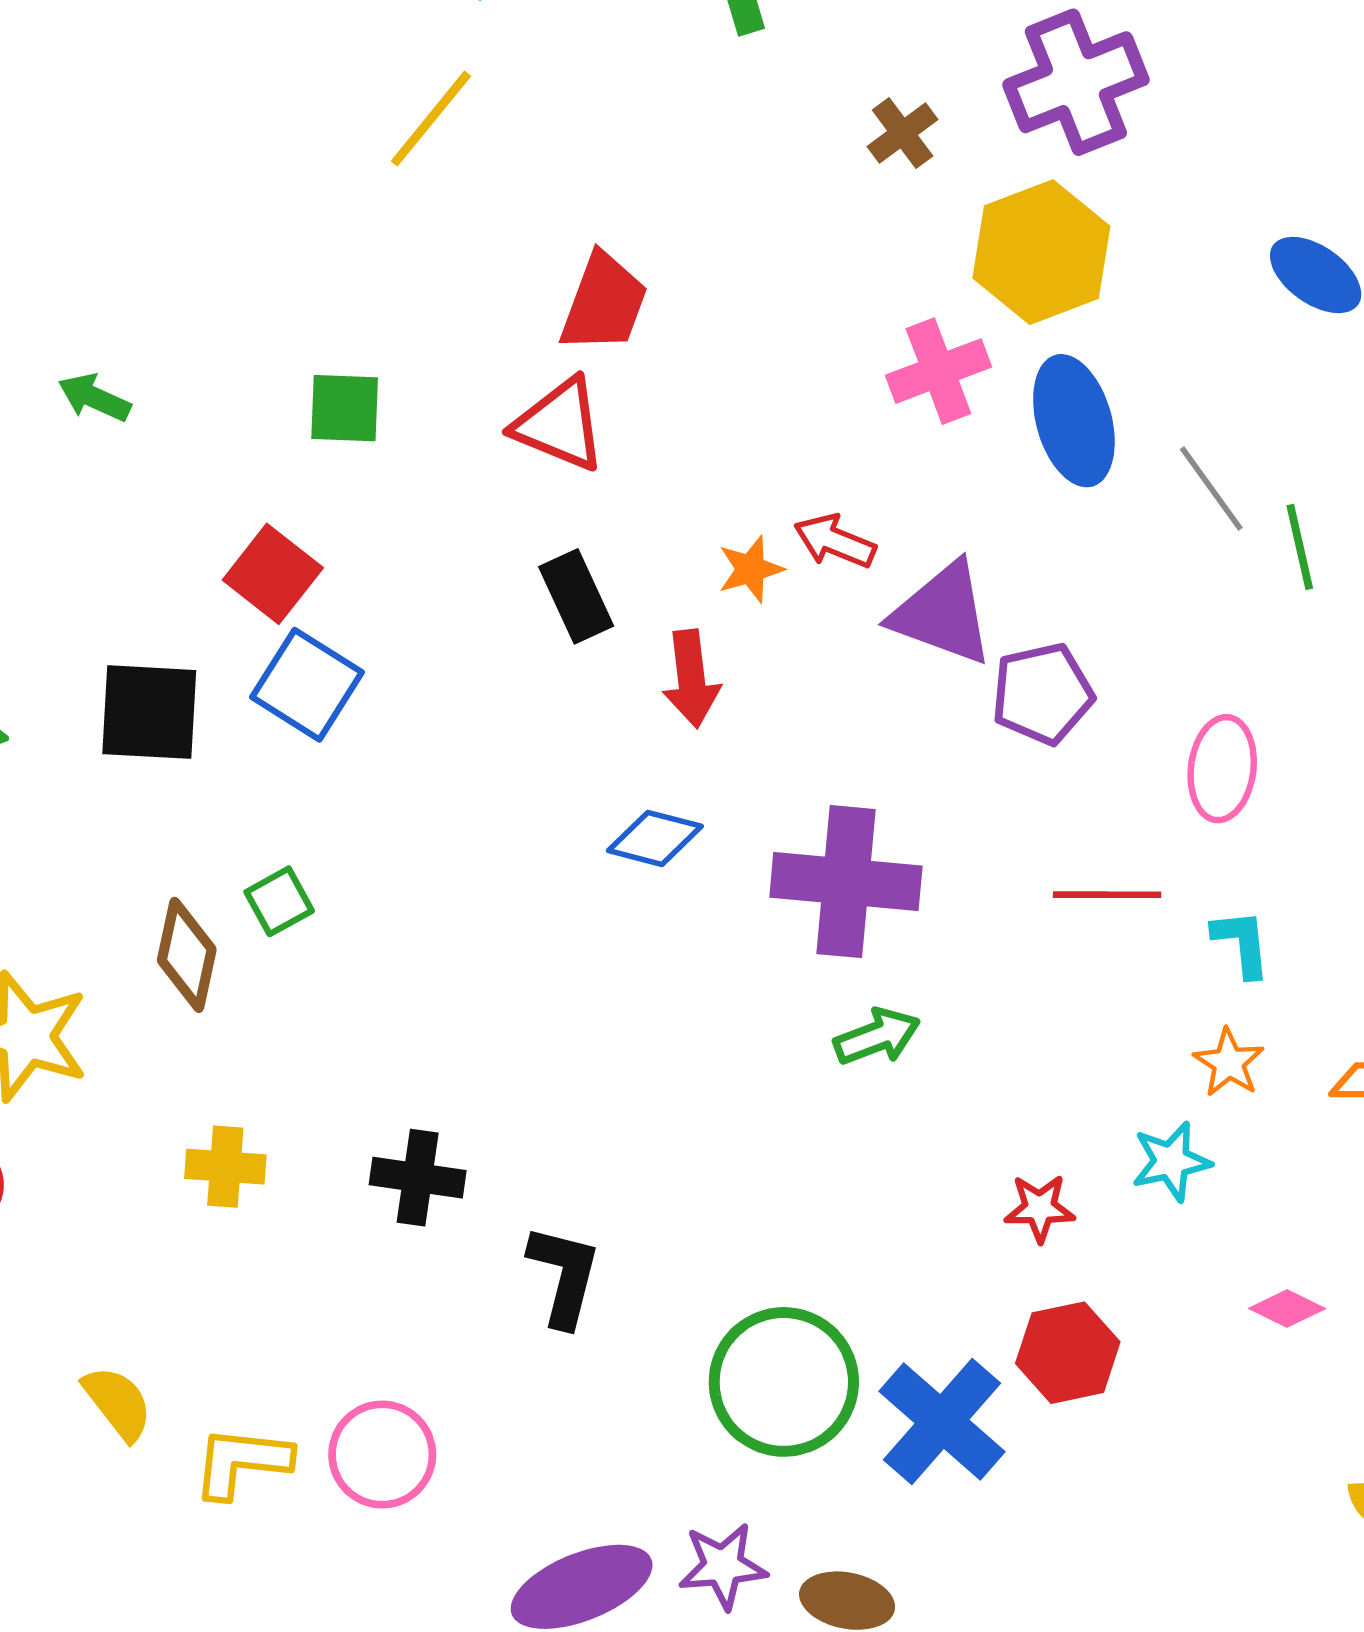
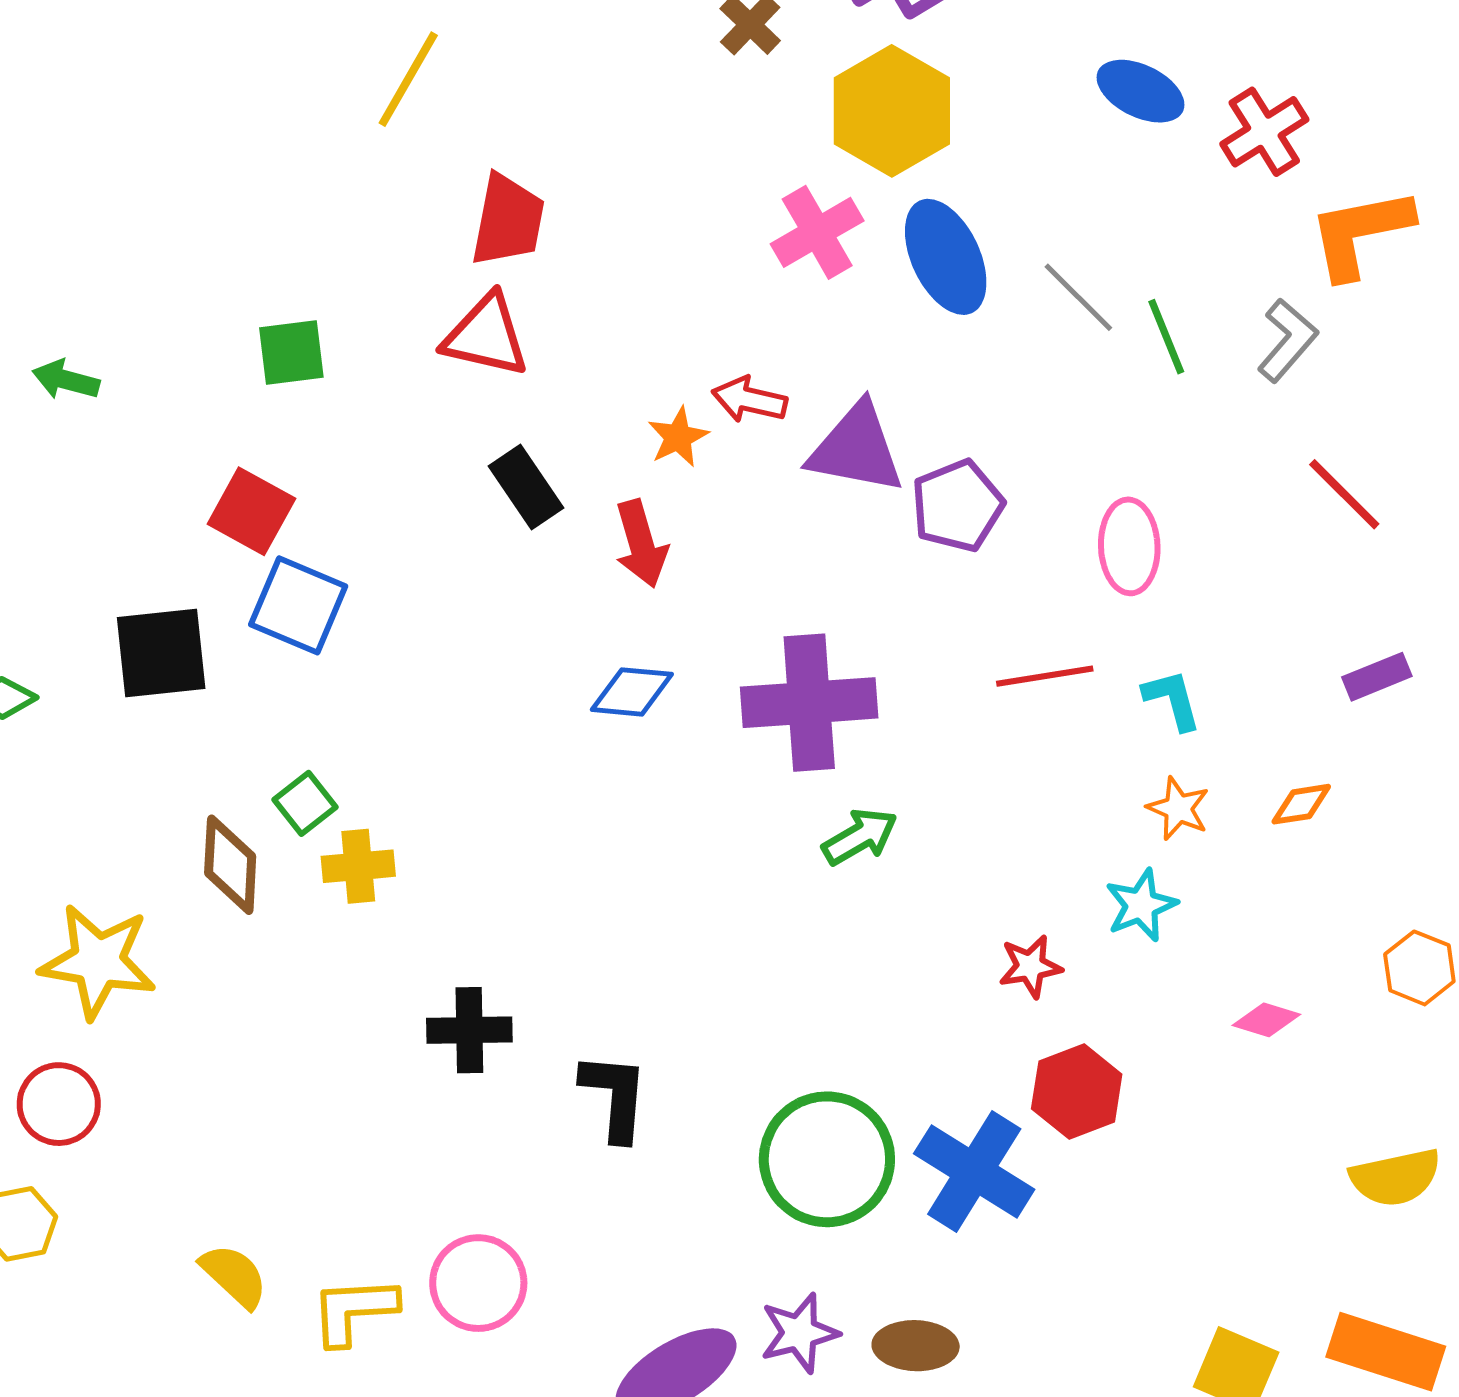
yellow line: (431, 119) -> (408, 79), moved
yellow cross: (225, 1167) -> (358, 866), moved

